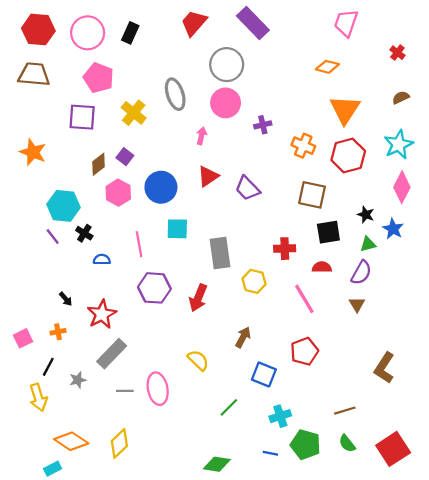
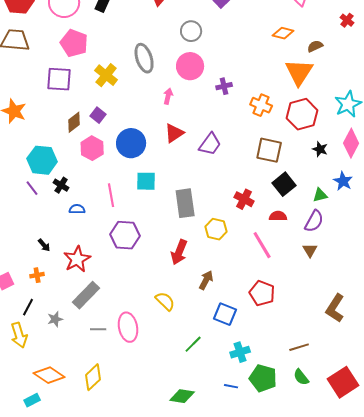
gray circle: (227, 65) -> (191, 31), size x0.7
brown semicircle: (401, 97) -> (315, 46), moved
purple trapezoid: (247, 188) -> (210, 144), turned -100
black star: (366, 215) -> (320, 149), moved
black square: (328, 232) -> (284, 184), turned -30
red cross: (285, 249) -> (244, 199), turned 30
red arrow: (198, 298) -> (179, 252), moved
red pentagon: (304, 351) -> (262, 293), turned -30

